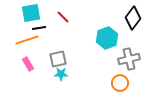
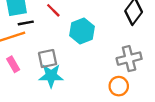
cyan hexagon: (107, 38) -> (82, 31), moved
cyan star: (61, 74) -> (51, 76), size x1.5

